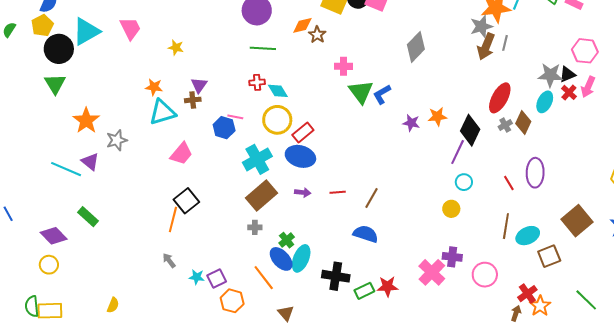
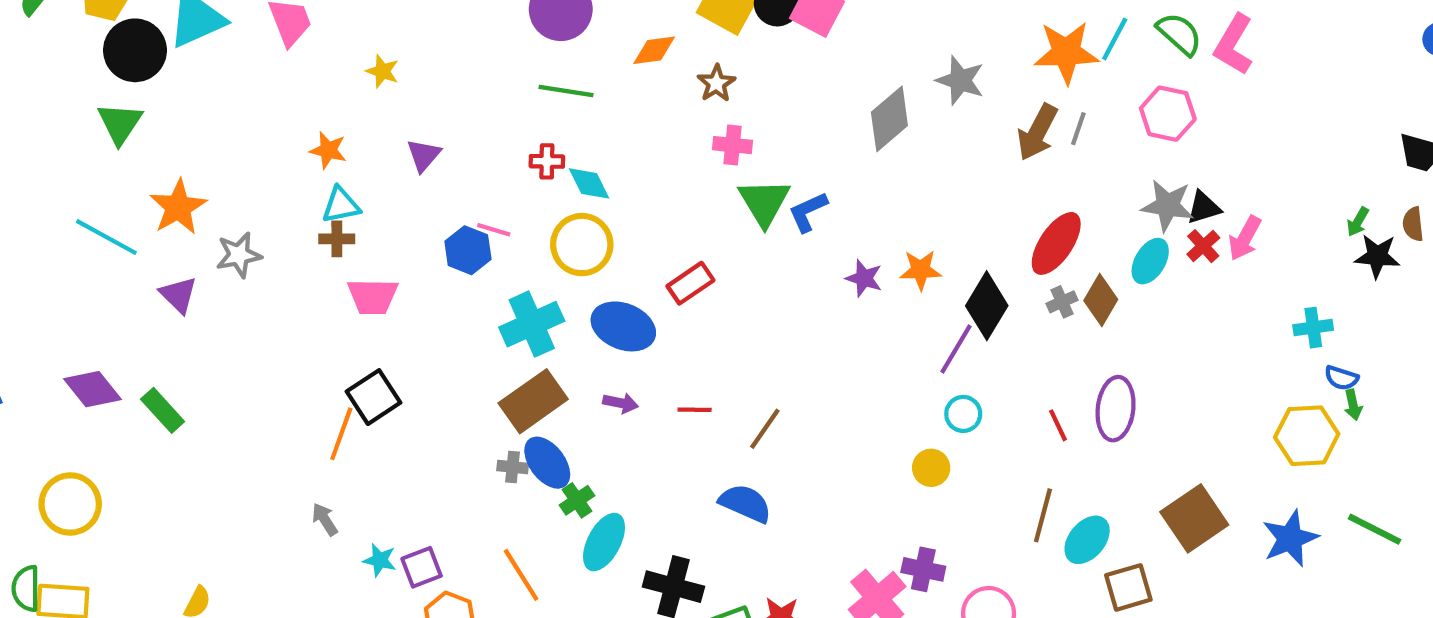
gray star: (481, 26) -> (960, 80), moved, turned 30
brown star: (317, 35) -> (716, 83), moved
pink hexagon: (585, 51) -> (1168, 114), moved
brown cross: (193, 100) -> (337, 239), moved
cyan triangle: (162, 112) -> (341, 205), size x0.7
red rectangle: (303, 132) -> (690, 283), moved
pink trapezoid: (181, 154) -> (373, 297), turned 45
cyan line: (66, 169) -> (106, 237), moved
purple diamond: (54, 236) -> (92, 389), moved
cyan ellipse: (528, 236) -> (1087, 540), turned -30
blue ellipse: (281, 259) -> (547, 463), moved
yellow circle: (49, 265) -> (70, 504), size x1.5

